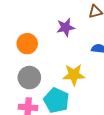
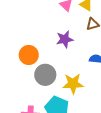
gray circle: (29, 78) -> (45, 75), moved

